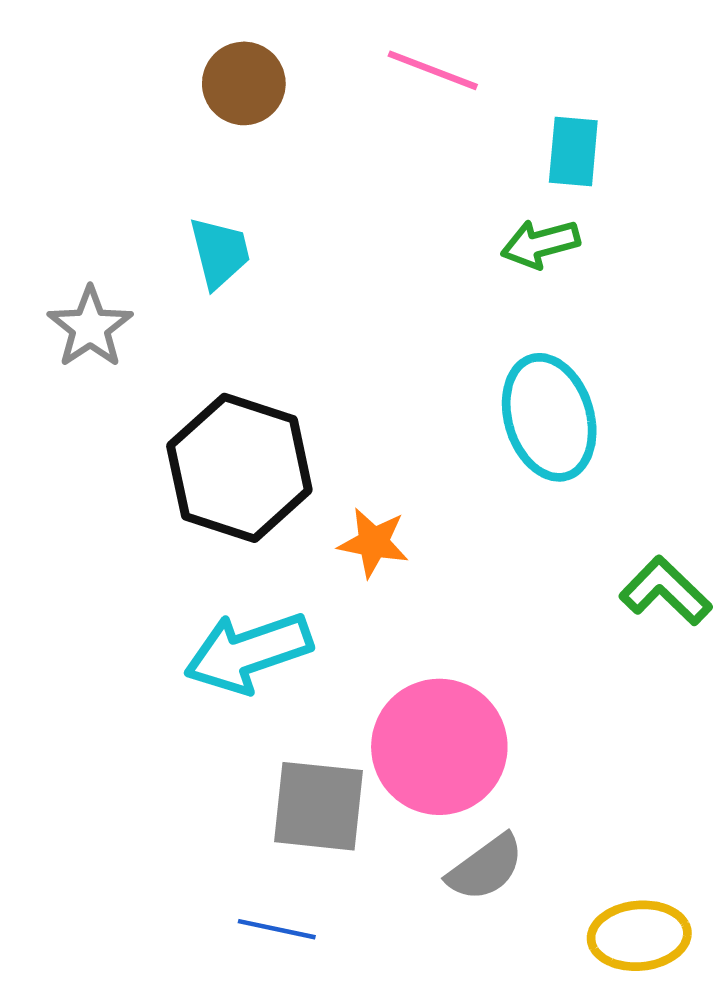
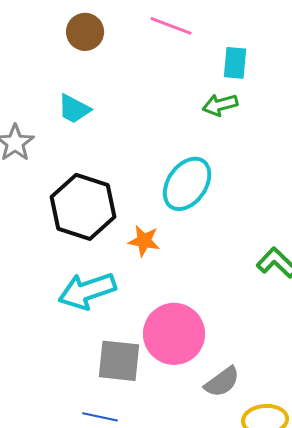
cyan trapezoid: (220, 253) -> (74, 109), turned 132
cyan ellipse: (549, 417) -> (187, 184), moved, turned 52
gray semicircle: (485, 868) -> (222, 382), moved

